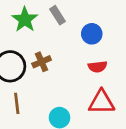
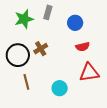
gray rectangle: (58, 15) -> (48, 12), turned 56
green star: (25, 20) -> (24, 19), turned 30

